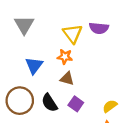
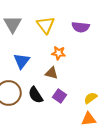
yellow triangle: (72, 34) -> (46, 25), moved
orange star: (65, 57) -> (59, 53), moved

